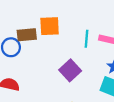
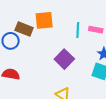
brown rectangle: (27, 35) -> (24, 29), turned 30

